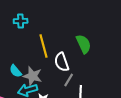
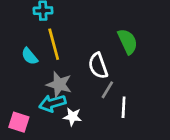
yellow line: (44, 46) -> (54, 44), moved
cyan semicircle: (16, 71) -> (30, 56), moved

